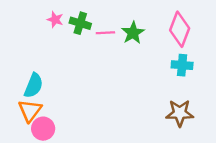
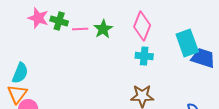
pink star: (55, 20) -> (38, 18), size x1.5

